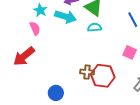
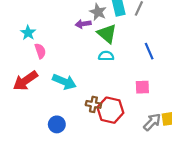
cyan star: (40, 10) -> (28, 33), moved
cyan arrow: (66, 17) -> (64, 82), moved
pink square: (130, 52) -> (142, 87), turned -32

